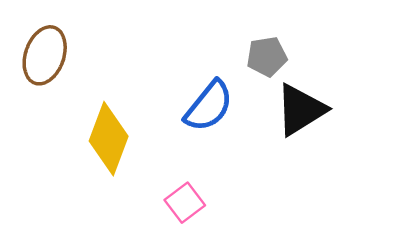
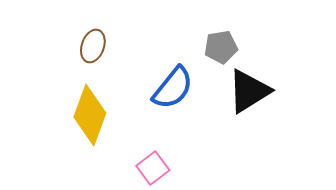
brown ellipse: (45, 55) -> (93, 46), moved, size x0.7

